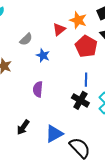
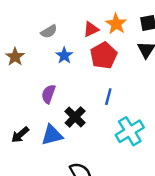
red pentagon: (86, 46) -> (104, 55), moved
black cross: (80, 100) -> (75, 117), moved
blue triangle: (54, 134) -> (52, 135), moved

